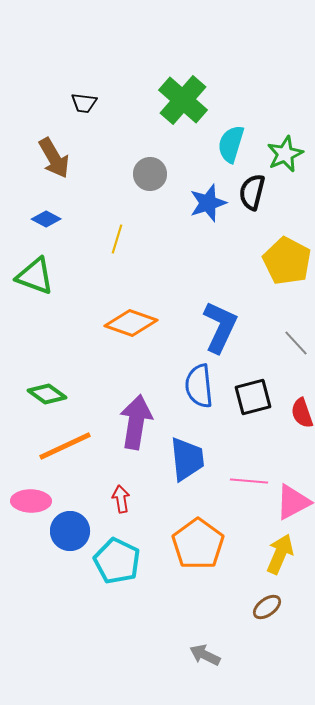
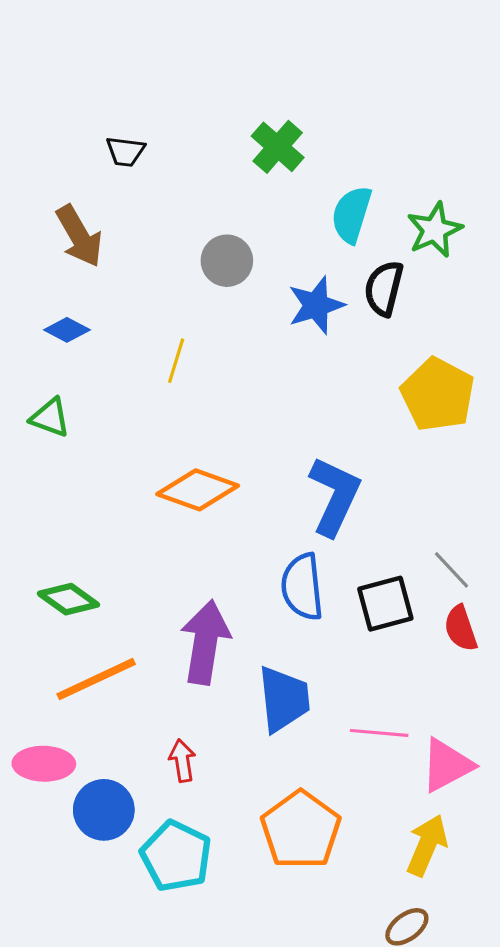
green cross: (183, 100) -> (278, 147), size x0.7
green triangle: (35, 276) -> (50, 418), size x0.7
gray line: (296, 343) -> (451, 570), moved

